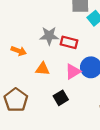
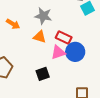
red rectangle: (69, 42) -> (64, 38), moved
orange triangle: (43, 69) -> (40, 37), moved

